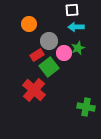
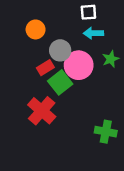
green star: (78, 48) -> (111, 59), moved
pink circle: (64, 53) -> (79, 65), size x1.5

